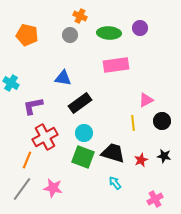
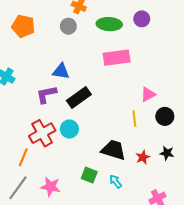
purple L-shape: (33, 106) -> (46, 94), moved
cyan circle: (84, 133) -> (69, 129), moved
green square: (83, 157) -> (89, 175), moved, size x0.7

